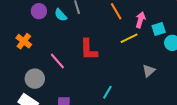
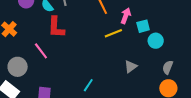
red L-shape: (89, 50) -> (56, 27), moved

